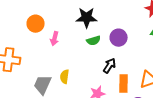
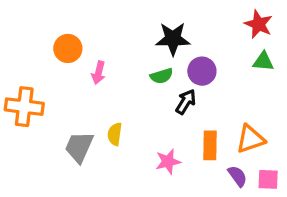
black star: (87, 18) -> (173, 39), moved
black arrow: (110, 66) -> (186, 102), moved

